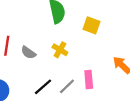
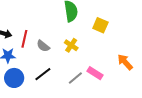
pink rectangle: (89, 79) -> (95, 73), turned -56
black line: (43, 87) -> (43, 74), moved

